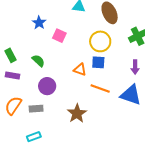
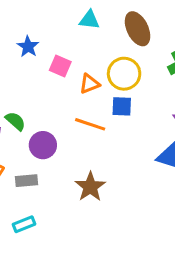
green semicircle: (38, 61) -> (15, 121), moved
orange triangle: (80, 70) -> (90, 84), moved, turned -40
orange line: (100, 89) -> (90, 124), moved

